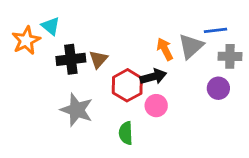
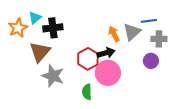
cyan triangle: (51, 26) -> (35, 18), turned 40
black cross: (71, 59) -> (53, 28), moved
brown triangle: (98, 59) -> (40, 52), moved, size x1.6
pink circle: (156, 106) -> (108, 73), size x1.6

